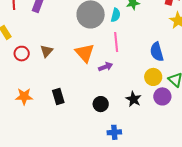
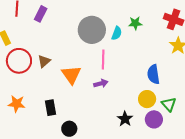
pink line: (116, 42) -> (103, 60), moved
orange triangle: (85, 53) -> (71, 75), moved
red circle: (22, 54) -> (19, 61), size x1.6
black circle: (101, 104) -> (69, 129), moved

